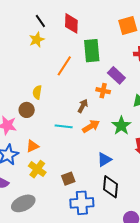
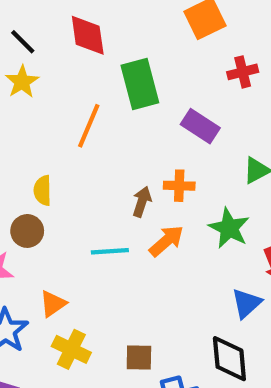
orange cross: (103, 91) -> (179, 186), moved
blue triangle: (104, 160) -> (246, 303), moved
brown square: (68, 179) -> (139, 358), turned 32

